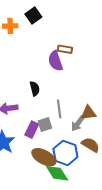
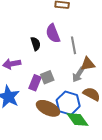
purple semicircle: (55, 61) -> (53, 33), moved
gray line: (59, 109) -> (73, 45), moved
green diamond: (57, 173) -> (78, 120), moved

